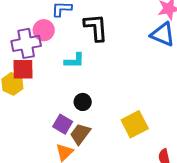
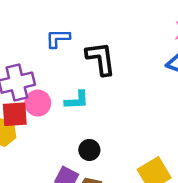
pink circle: (44, 30) -> (38, 103), moved

